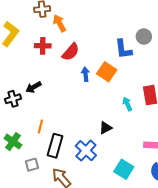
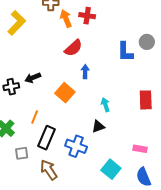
red cross: (43, 46) -> (87, 16), moved
orange square: (107, 72) -> (65, 93), moved
cyan arrow: (127, 104) -> (105, 105), moved
blue cross: (86, 151) -> (76, 146), turned -30

